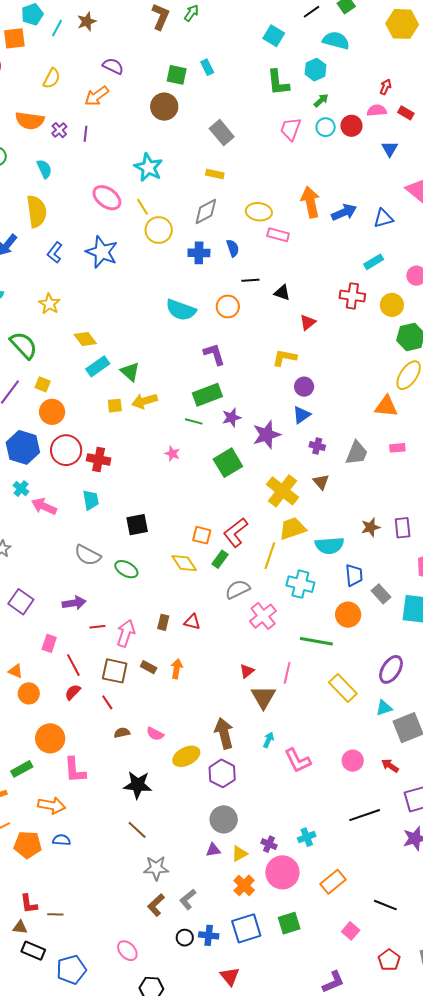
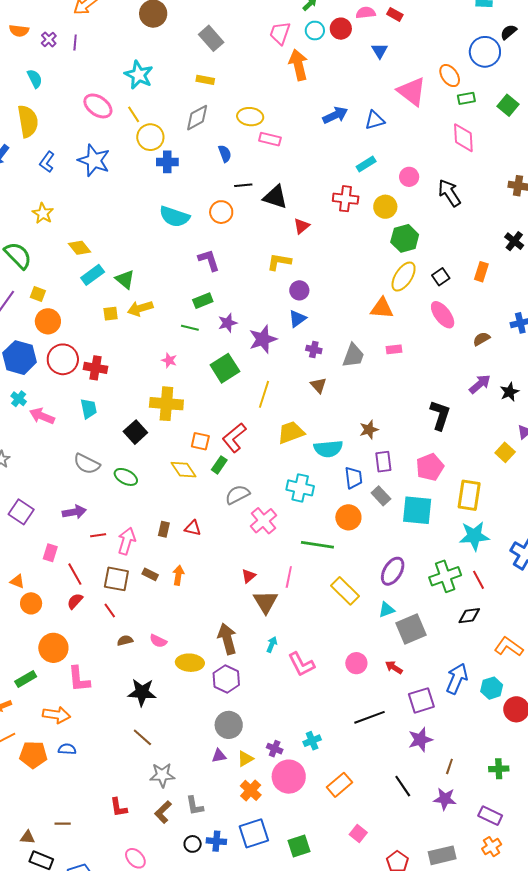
orange semicircle: (30, 121) -> (19, 31), size x0.7
orange arrow: (310, 202) -> (298, 65), moved
blue cross: (199, 253) -> (167, 162), moved
black triangle: (282, 293) -> (275, 197), size x1.5
green rectangle: (207, 395) -> (203, 301), size x0.7
yellow cross: (283, 491) -> (166, 404), moved, turned -32
black square: (137, 525) -> (135, 432), turned -30
purple rectangle: (403, 528) -> (383, 462), moved
yellow line: (270, 556) -> (264, 394), moved
yellow ellipse: (186, 756) -> (190, 663), turned 32
gray L-shape: (188, 899) -> (195, 806), turned -60
red L-shape: (29, 904) -> (119, 807), moved
black line: (385, 905) -> (403, 786), moved, turned 35
green square: (289, 923) -> (299, 846), moved

